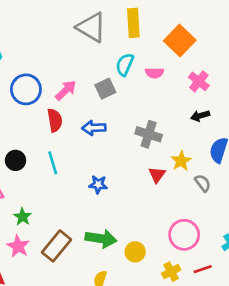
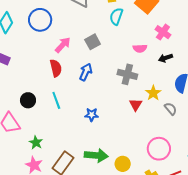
cyan semicircle: (125, 65) -> (116, 16), moved
pink semicircle: (154, 73) -> (140, 48), moved
blue circle: (26, 89) -> (40, 20), moved
blue arrow: (94, 128) -> (86, 72), turned 120

